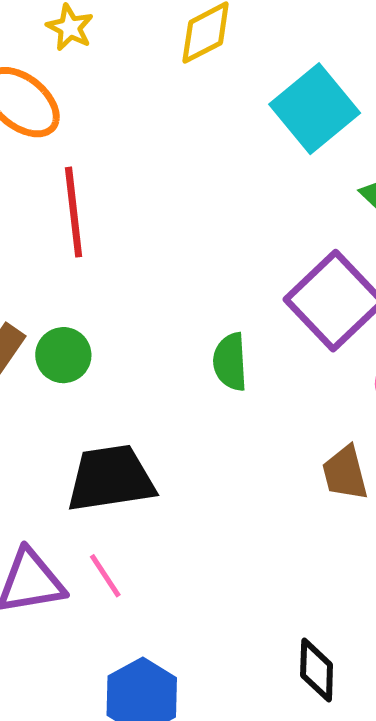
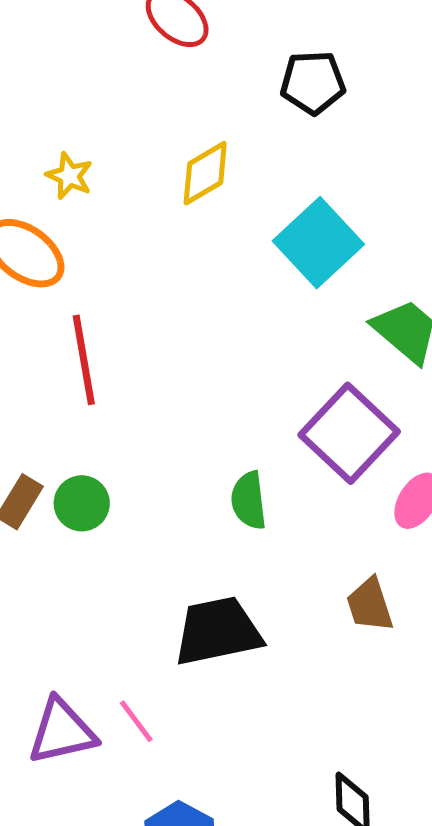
black trapezoid: (111, 478) -> (218, 631), moved

